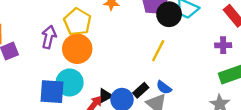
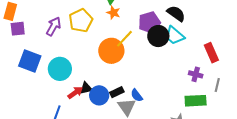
orange circle: (77, 49) -> (111, 51), moved
yellow line: (158, 51) -> (124, 39), moved
blue square: (52, 92) -> (30, 61), moved

